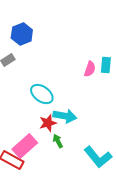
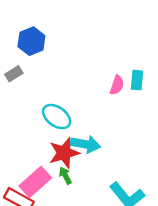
red star: (48, 123) -> (64, 153), size x1.4
green arrow: (58, 141) -> (65, 176), moved

